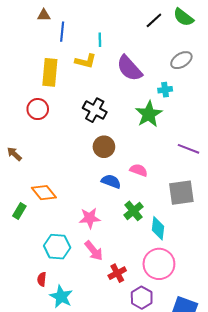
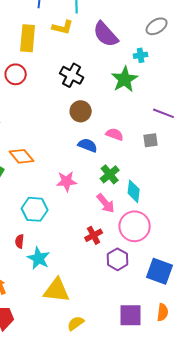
gray square: (181, 193) -> (151, 140), moved, size x0.6
pink arrow: (94, 251) -> (106, 203), moved

